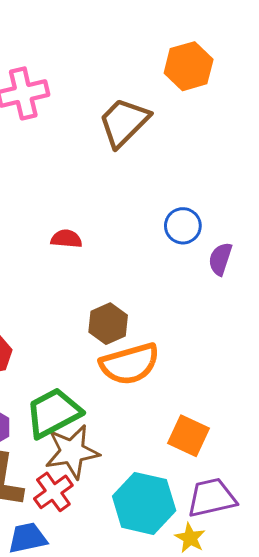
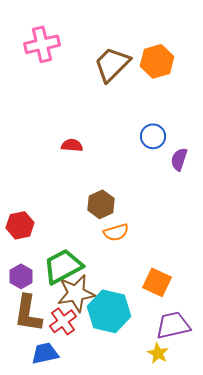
orange hexagon: (189, 66) -> (157, 61), moved
orange semicircle: (130, 364) -> (116, 232), size x0.6
cyan hexagon: (144, 503) -> (109, 311), moved

